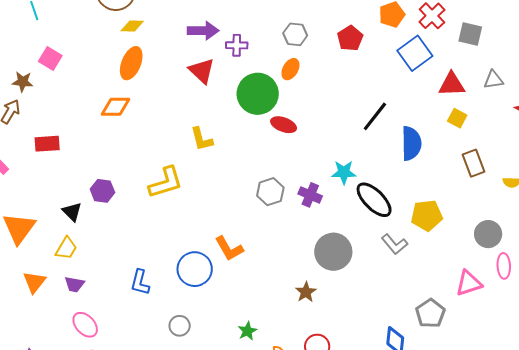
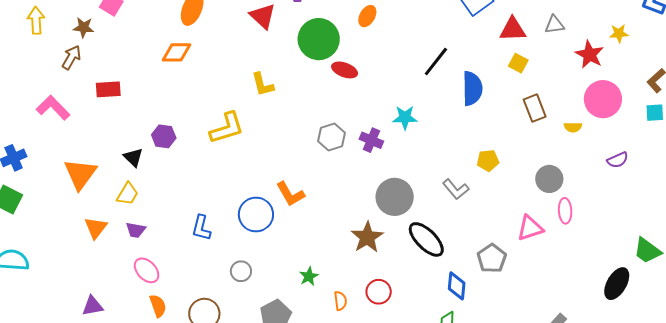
orange ellipse: (290, 69) -> (367, 16), moved
black ellipse: (374, 200) -> (426, 239), moved
yellow pentagon: (427, 215) -> (488, 160), size x0.7
brown star: (306, 292) -> (367, 237), size x1.5

